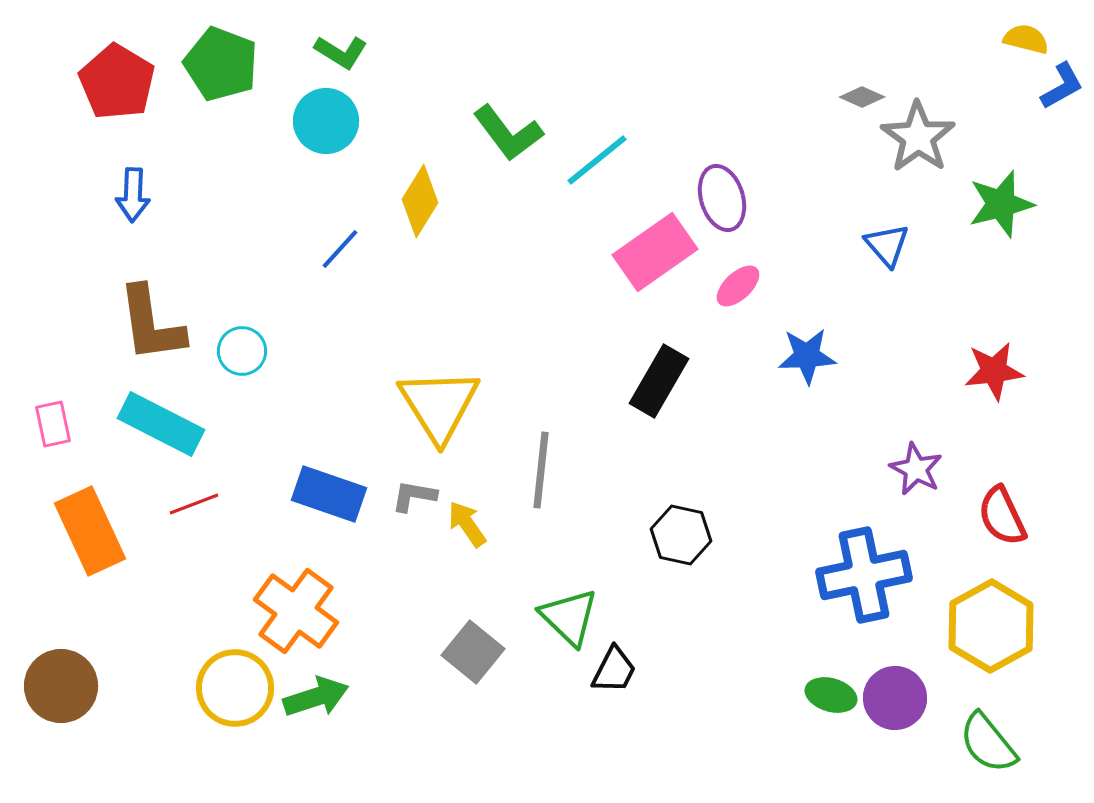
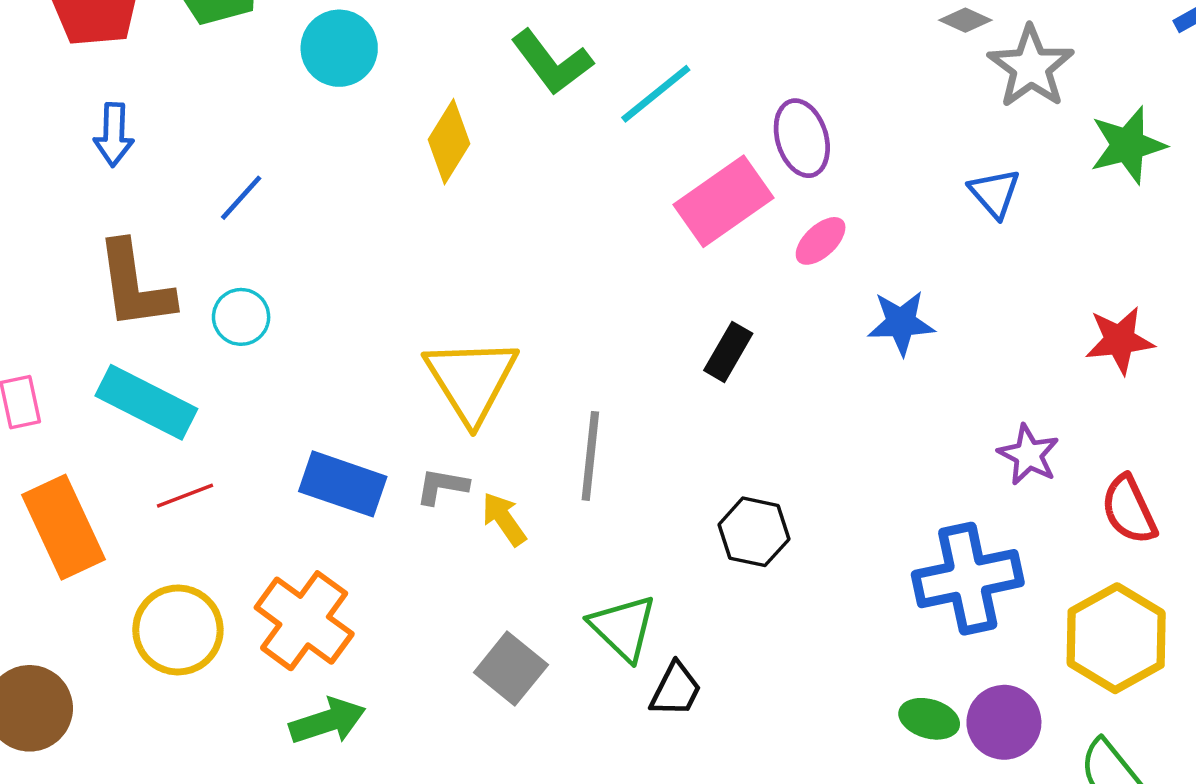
blue line: (340, 249) -> (241, 198), moved
black rectangle: (659, 381) -> (728, 352), size x0.7
yellow circle: (235, 688) -> (178, 630), moved

